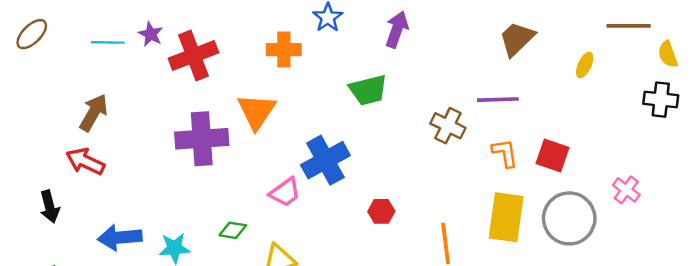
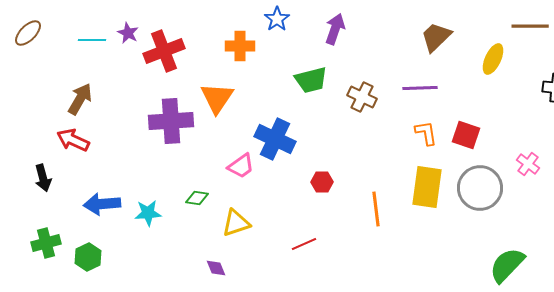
yellow ellipse: (585, 65) -> (493, 59), size x1.4
brown cross: (448, 126) -> (362, 97), moved
blue cross: (325, 160) -> (275, 139), turned -36

